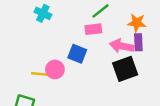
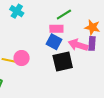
blue square: (77, 54) -> (54, 42), moved
black square: (125, 69) -> (63, 61), moved

